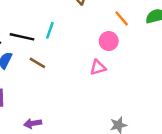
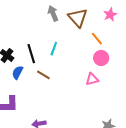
orange line: (122, 18) -> (97, 39), moved
black line: (22, 37) -> (31, 54), turned 60

